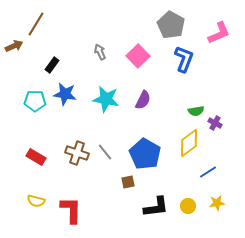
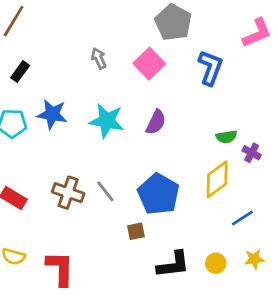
gray pentagon: (171, 25) -> (173, 22), moved
black rectangle: (52, 65) -> (20, 72), moved

